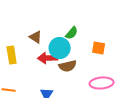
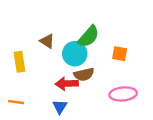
green semicircle: (72, 33) -> (89, 36), size x1.5
red arrow: (48, 58) -> (67, 84), moved

